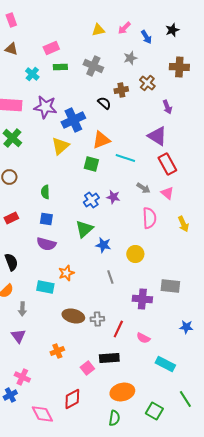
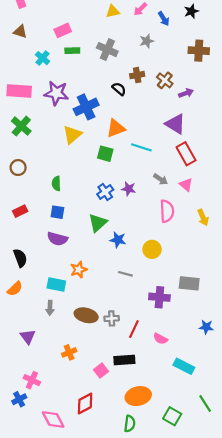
brown cross: (147, 83) -> (165, 80), moved
purple arrow: (167, 107) -> (186, 93), turned -88
gray line: (110, 277) -> (125, 274), turned -56
gray arrow: (22, 309) -> (50, 308), moved

